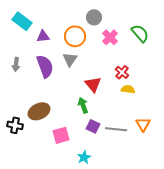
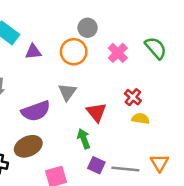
gray circle: (94, 17) -> (88, 28), moved
gray triangle: (70, 59) -> (67, 92), moved
purple semicircle: (45, 66) -> (36, 111), moved, turned 90

